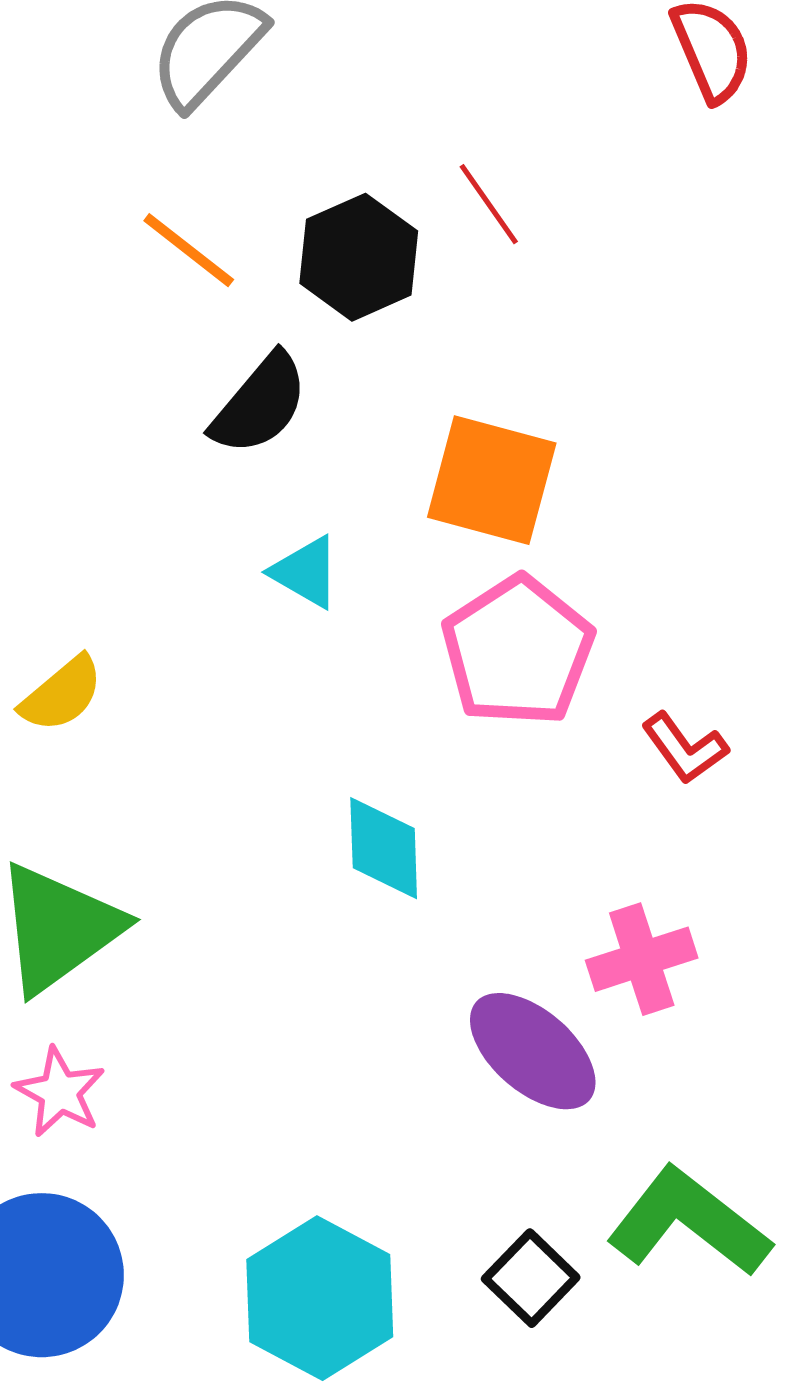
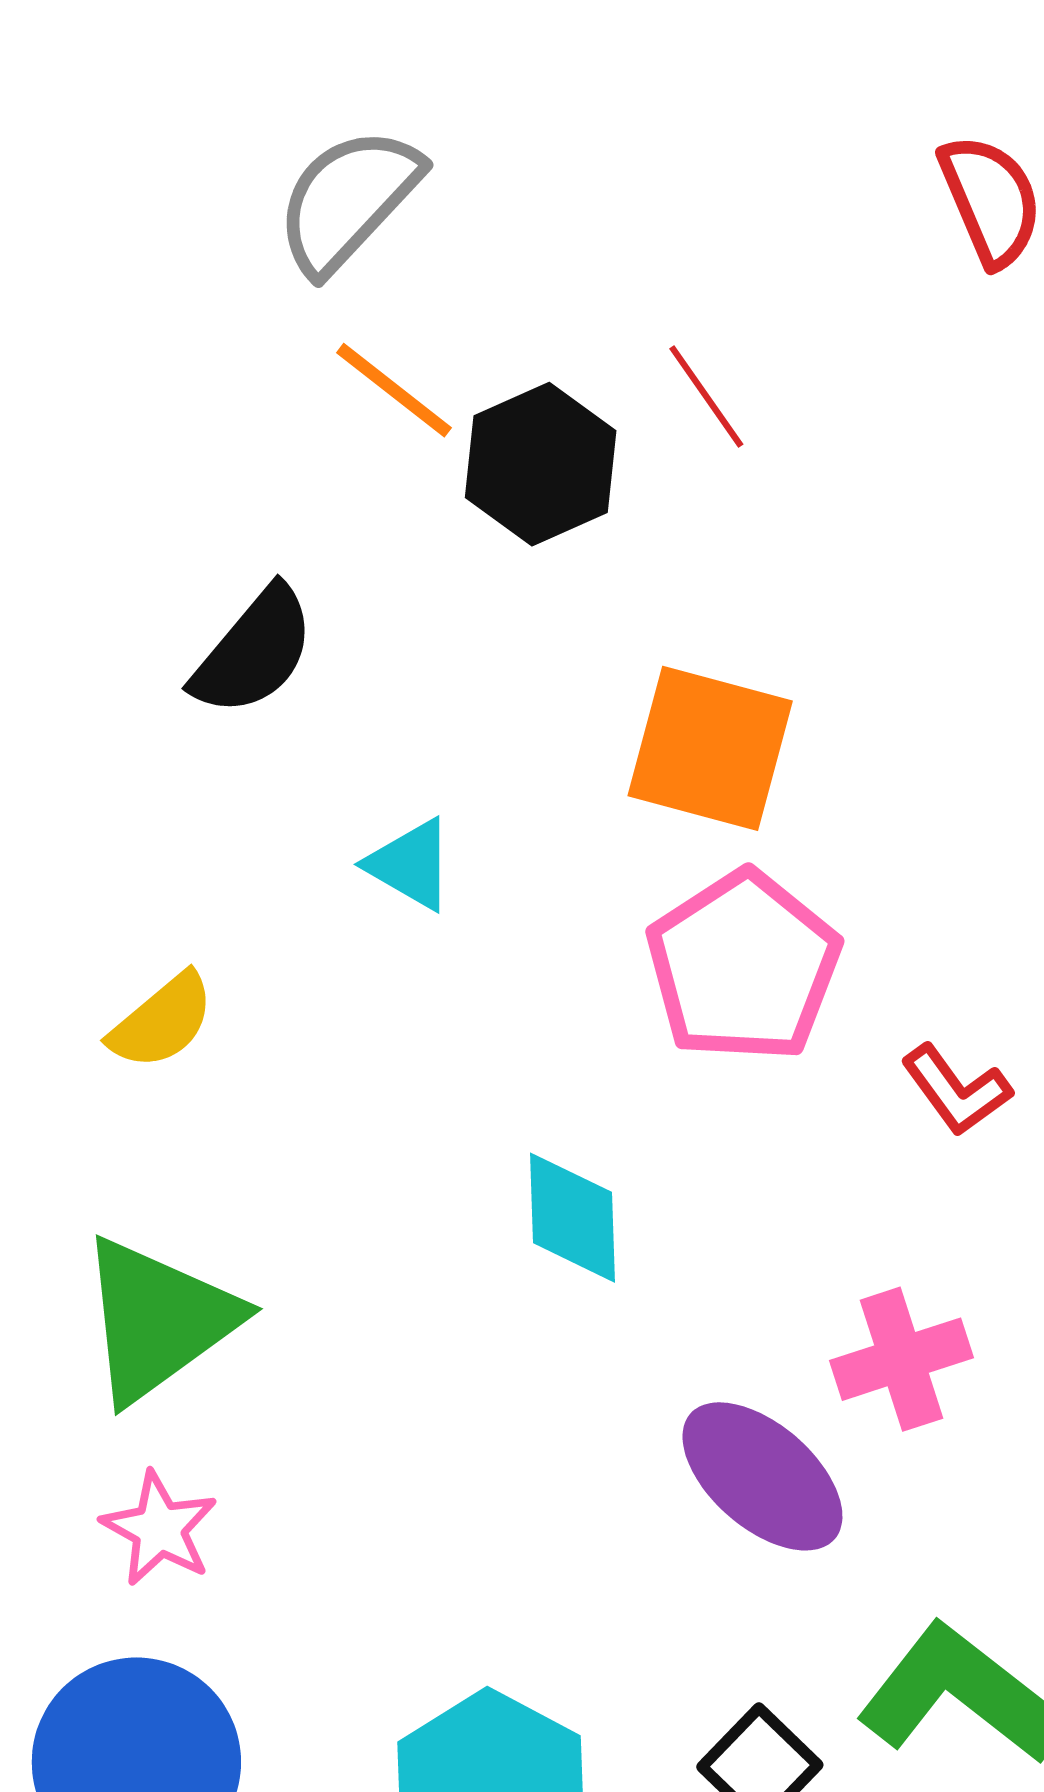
orange line: (189, 250) -> (394, 390), moved
black semicircle: (260, 404) -> (254, 652), moved
cyan triangle: (306, 572) -> (411, 864), moved

